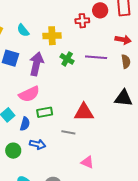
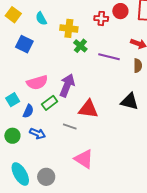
green cross: (67, 59) -> (80, 46), moved
purple arrow: (36, 64) -> (67, 85), moved
green rectangle: (45, 112) -> (50, 103), turned -35
pink triangle: (87, 162) -> (84, 159), size x1.5

